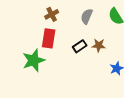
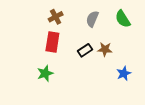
green star: (34, 60) -> (45, 73), moved, size x0.7

